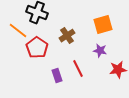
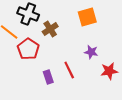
orange square: (103, 25) -> (87, 17), moved
brown cross: (67, 36) -> (50, 29), moved

